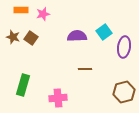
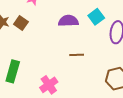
pink cross: (58, 98) -> (49, 85), turned -30

